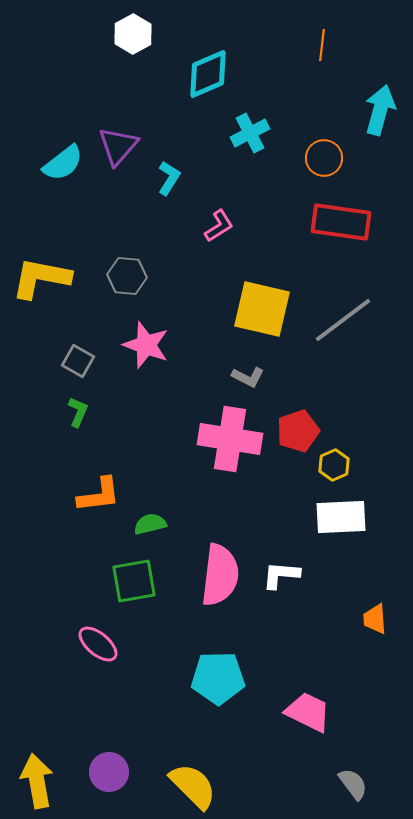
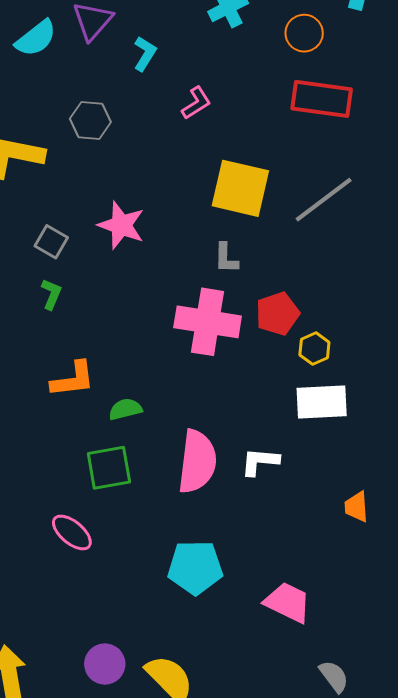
gray hexagon: (127, 276) -> (90, 120), moved
gray L-shape: (248, 377) -> (226, 258), turned 64
purple circle: (109, 772) -> (105, 664), moved

